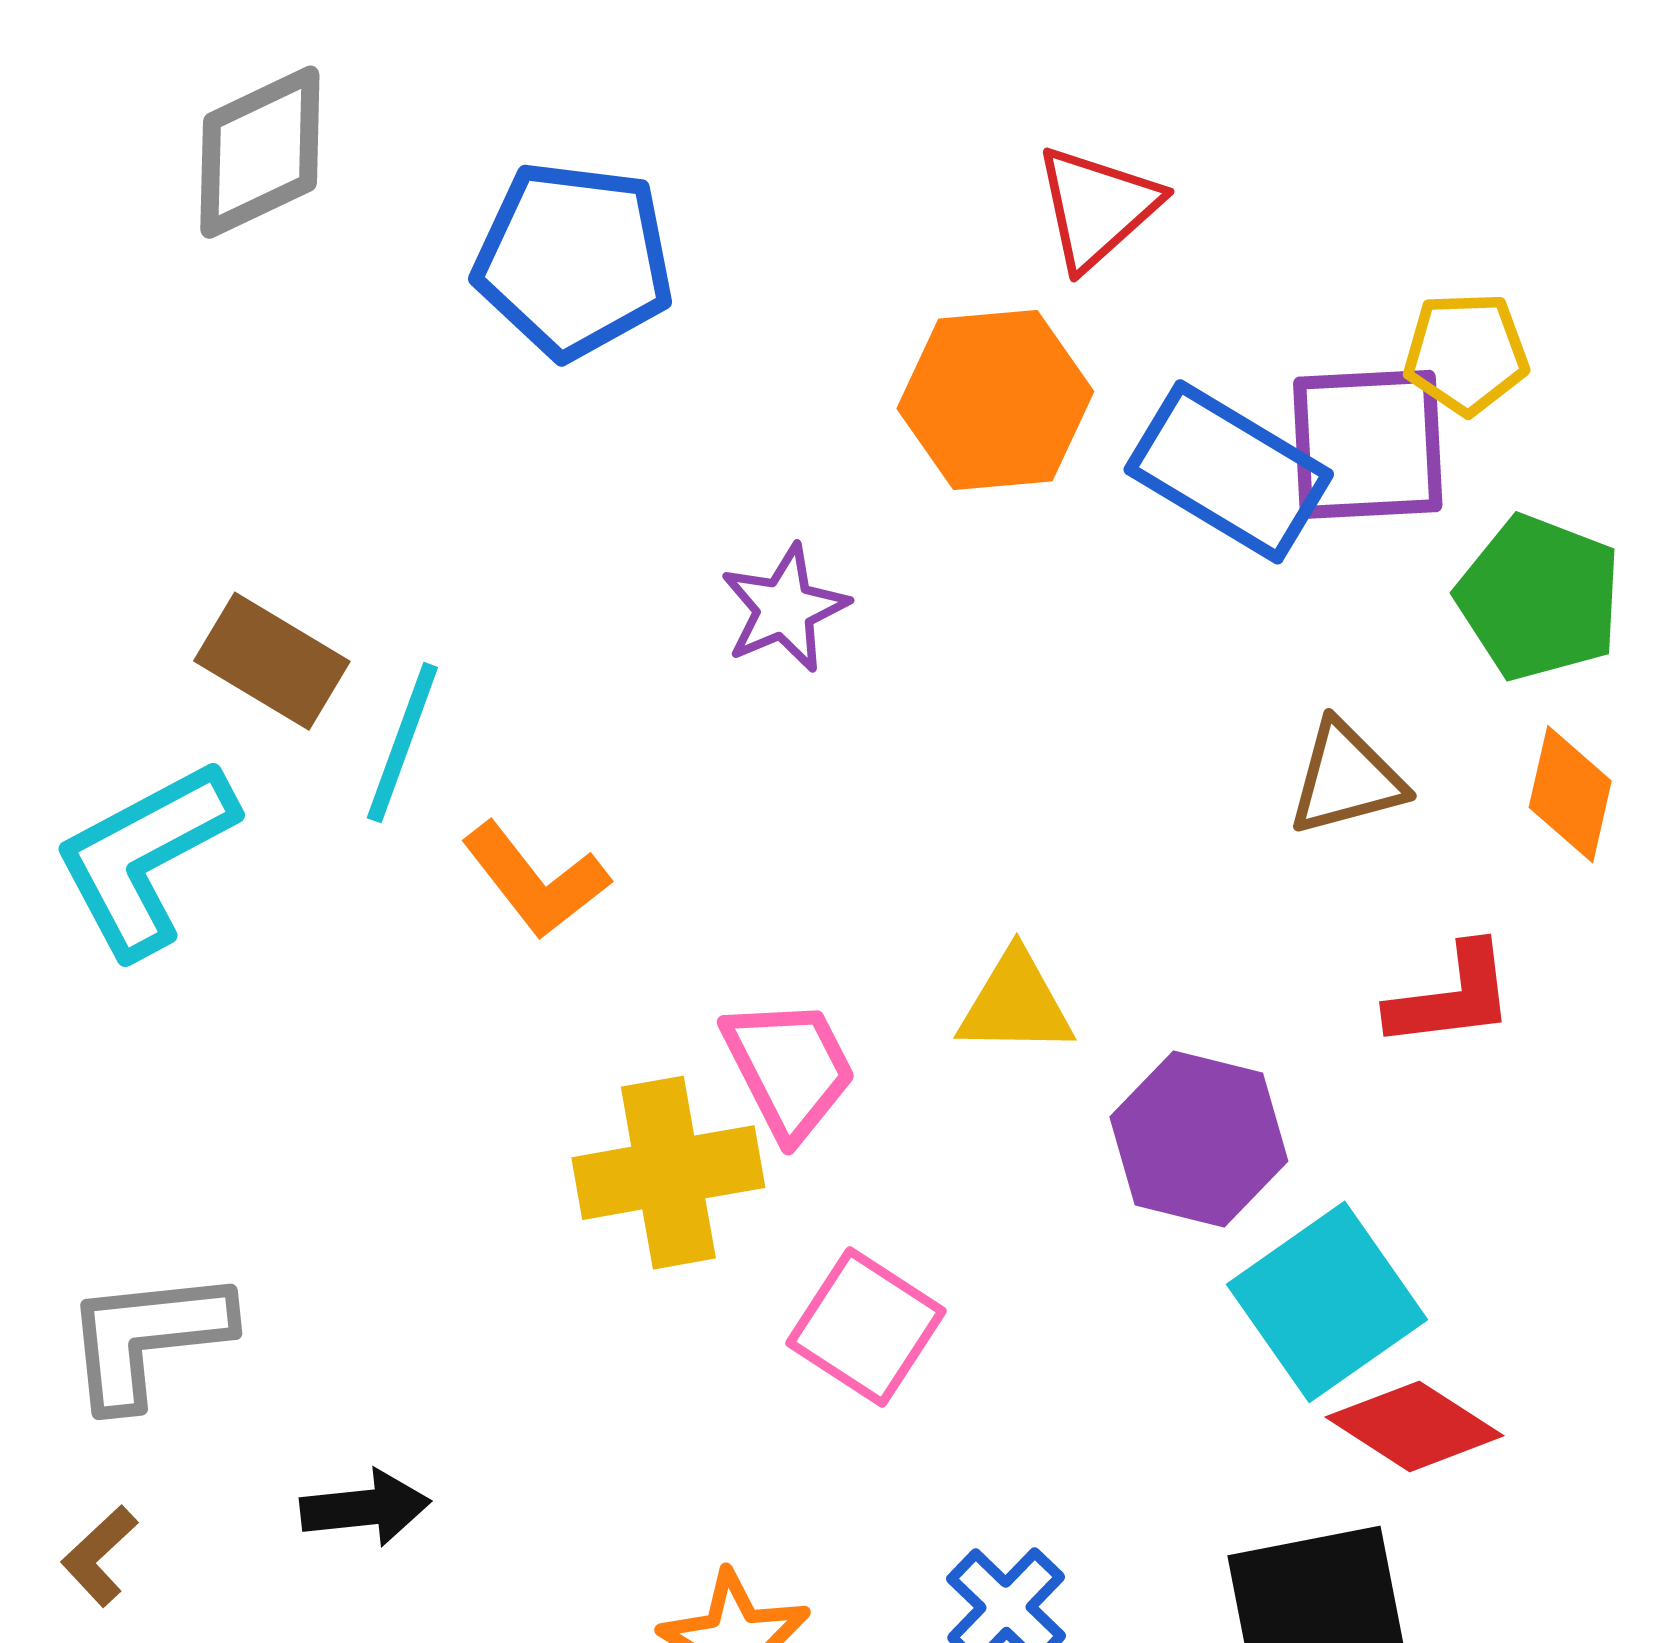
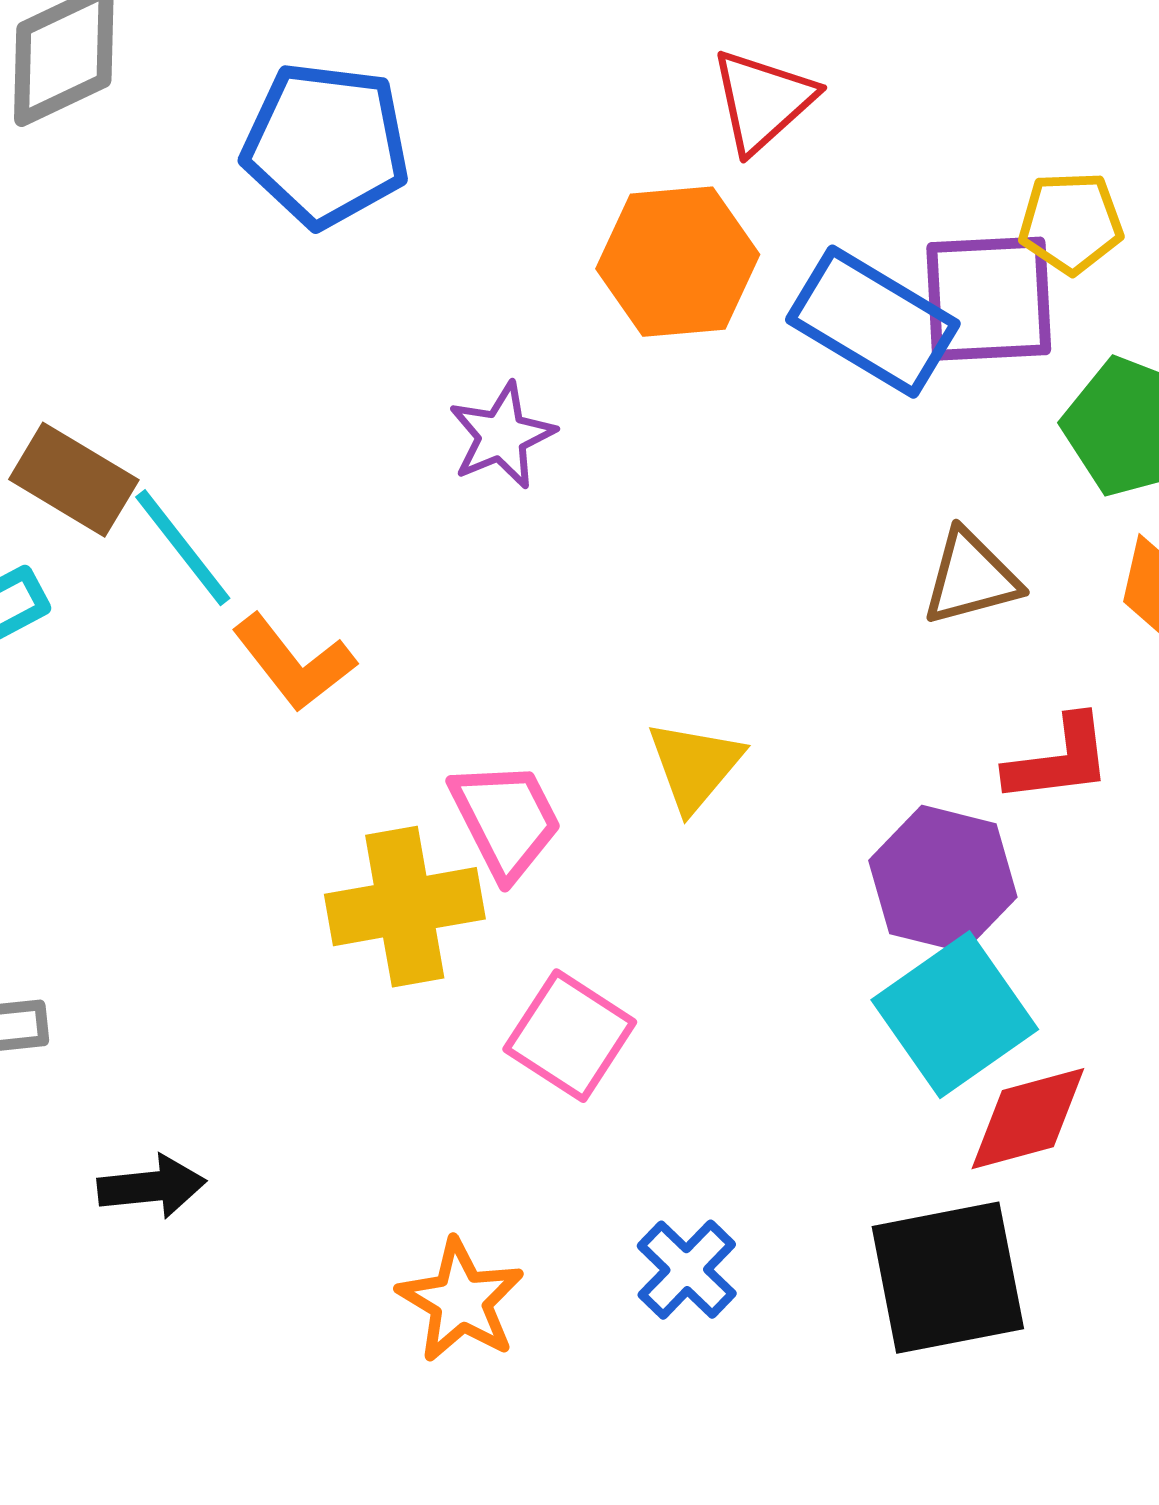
cyan line: (402, 743) -> (183, 548), turned -58
yellow triangle: (1016, 1004) -> (695, 766), turned -51
purple hexagon: (1199, 1139) -> (943, 879), moved
red diamond: (1414, 1426) -> (1028, 1119), turned -48

